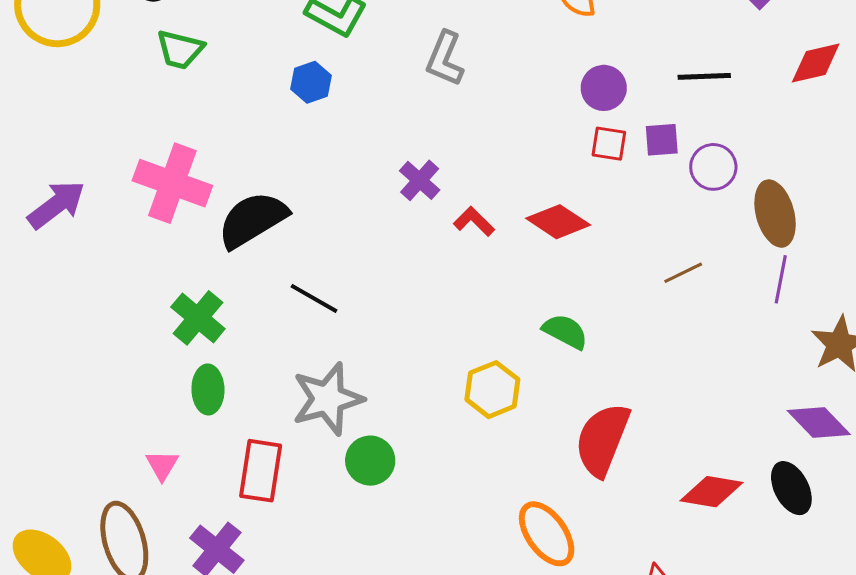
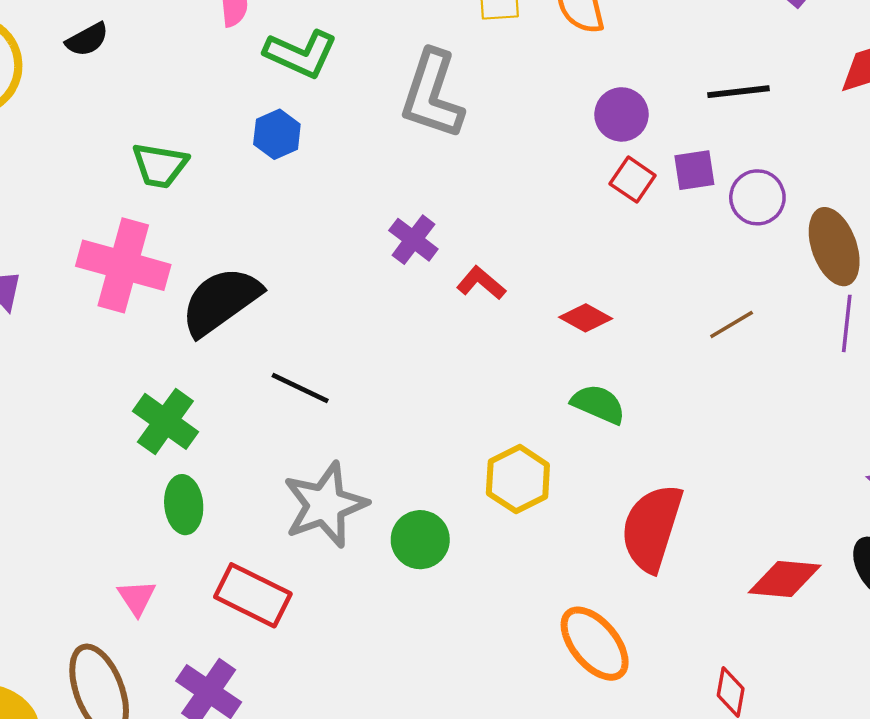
green trapezoid: (180, 50) -> (160, 165), moved
gray L-shape: (445, 59) -> (432, 95), size x1.4
red square: (609, 144) -> (633, 180), turned 30
red diamond: (558, 222) -> (586, 318), moved, size x0.7
green circle: (370, 461) -> (420, 540), moved
red rectangle: (261, 471) -> (253, 595), turned -68

